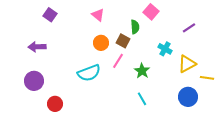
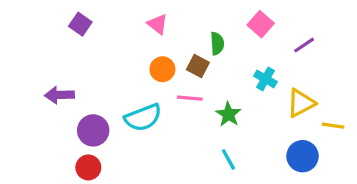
pink square: (151, 12) -> (261, 24), moved
purple arrow: (37, 47) -> (59, 95), moved
pink line: (118, 61) -> (190, 98), turned 63
purple circle: (34, 81) -> (93, 130), moved

